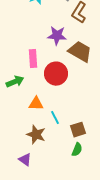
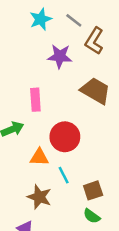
purple star: (57, 36) -> (60, 56), moved
red circle: (56, 74) -> (65, 137), moved
green semicircle: (77, 150) -> (92, 216), turned 104

